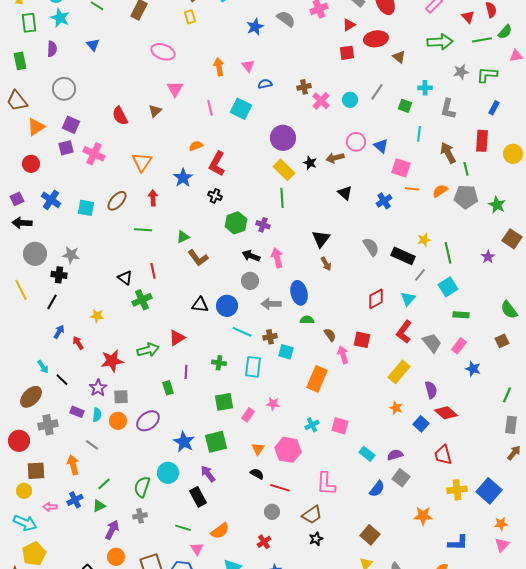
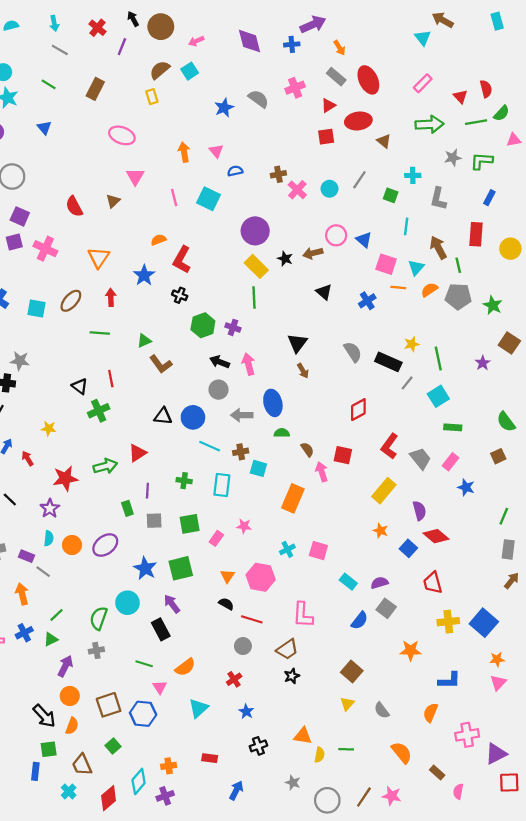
cyan triangle: (408, 299) -> (416, 268), moved
gray square: (121, 397) -> (154, 521), moved
purple rectangle: (77, 412) -> (26, 556), moved

